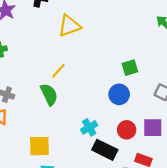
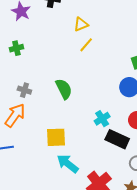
yellow triangle: (69, 26) -> (81, 24), size x0.7
yellow line: (58, 71) -> (86, 45), moved

